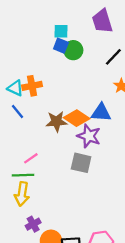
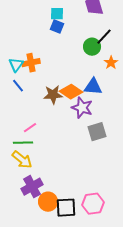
green circle: (73, 50) -> (92, 47), moved
cyan triangle: (15, 88) -> (16, 65), turned 42
gray square: (81, 163) -> (97, 132), moved, turned -30
yellow arrow: (22, 194) -> (22, 160), turned -60
purple cross: (33, 224) -> (32, 187), size x1.5

